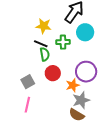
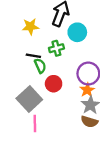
yellow star: (44, 26) -> (30, 27), moved
gray square: (28, 82) -> (29, 99), size x1.6
orange star: (73, 85) -> (87, 90), moved

